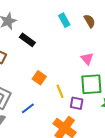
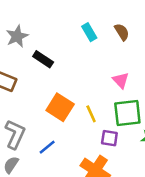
orange square: (39, 78) -> (60, 107), size x1.5
yellow line: (60, 91) -> (91, 114), moved

